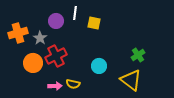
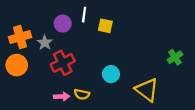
green cross: (138, 55) -> (175, 57), moved
orange circle: (33, 63) -> (17, 65), moved

